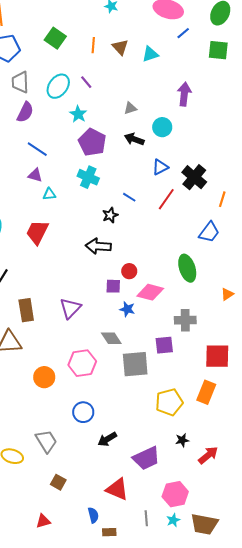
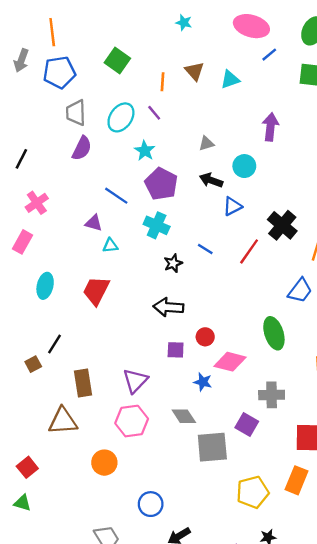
orange line: (93, 45) -> (162, 82), moved
blue line: (37, 149) -> (116, 196), moved
blue triangle: (160, 167) -> (232, 206), moved
black star: (110, 215) -> (173, 263), moved
purple square: (113, 286) -> (176, 350), moved
purple square: (164, 345) -> (247, 425), turned 36
pink hexagon: (82, 363) -> (132, 421), moved

